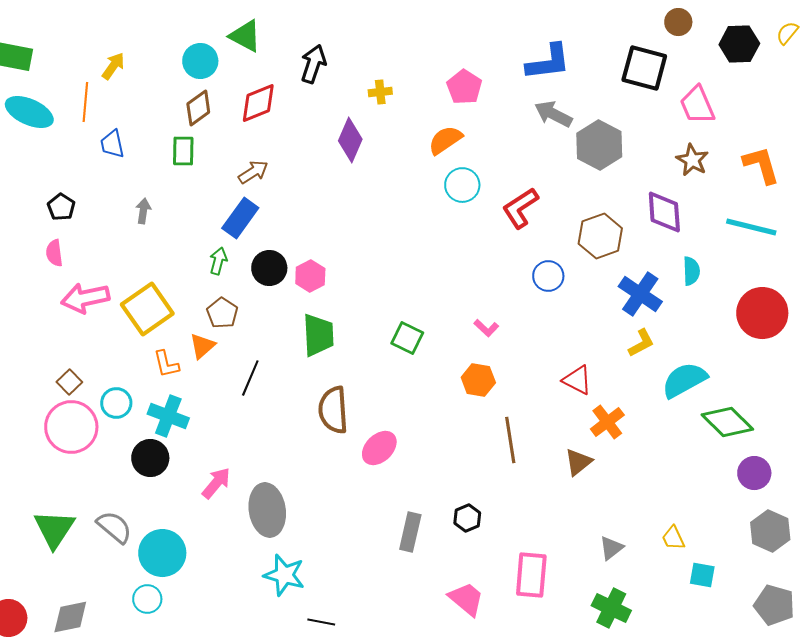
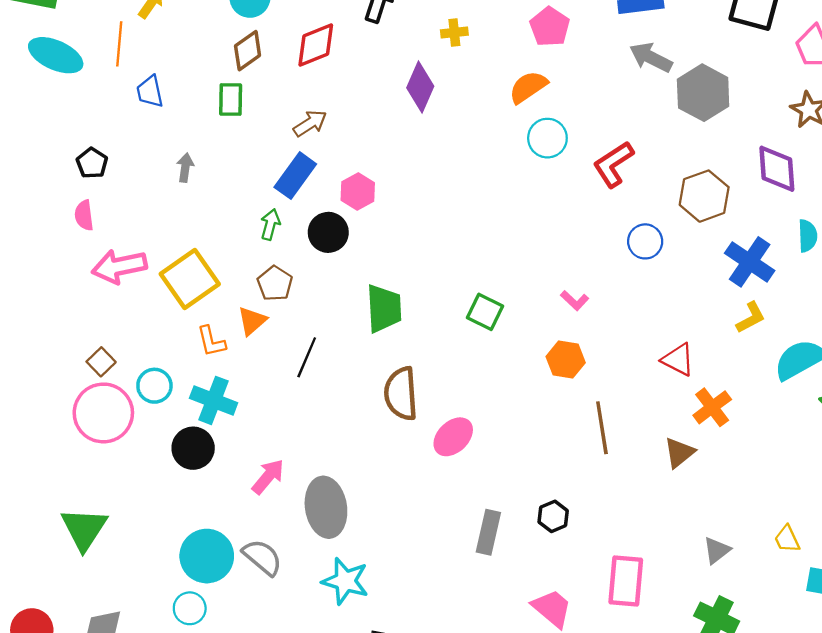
pink hexagon: (310, 276) -> (358, 191), moved
gray semicircle: (114, 527) -> (262, 557), moved

